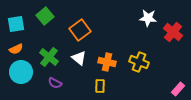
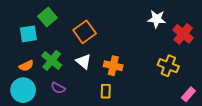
cyan square: (16, 24) -> (28, 34), moved
orange semicircle: (16, 49) -> (26, 66), moved
yellow cross: (139, 62) -> (168, 66), moved
cyan circle: (21, 72) -> (23, 90), moved

